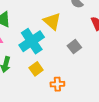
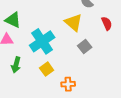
yellow triangle: (52, 21) -> (73, 22), moved

